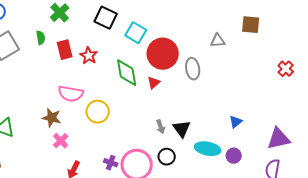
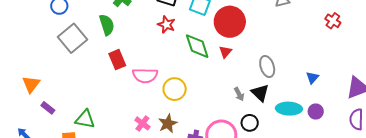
green semicircle: (41, 38) -> (107, 25), size x1.5
red rectangle: (65, 50) -> (117, 60), moved
red star: (89, 56) -> (166, 25), moved
gray ellipse: (193, 69) -> (267, 66), moved
red cross: (286, 69) -> (333, 21), moved
brown star: (52, 118) -> (168, 124), moved, turned -30

